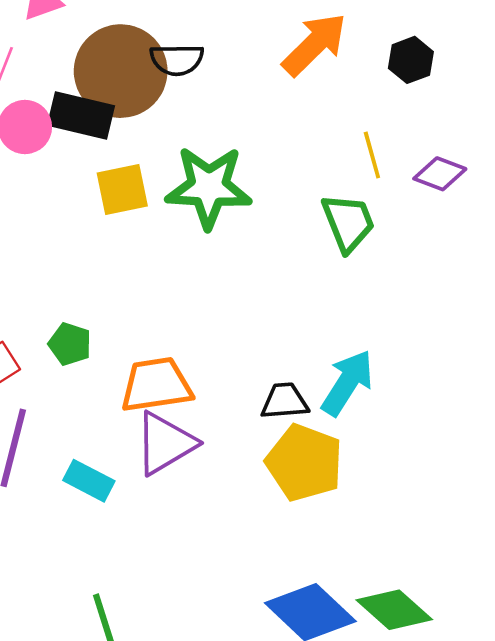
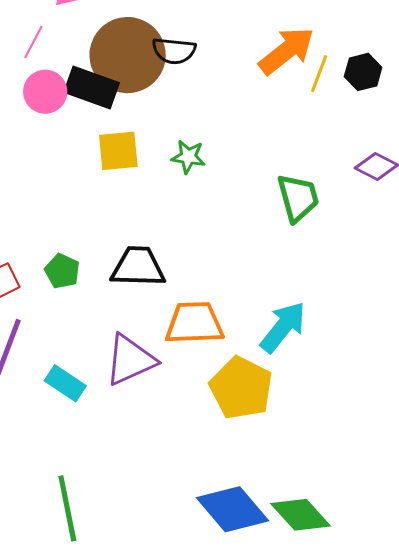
yellow line: (372, 155) -> (319, 74), moved, turned 30
green star: (209, 187) -> (188, 157), size x0.5
orange trapezoid: (156, 385) -> (194, 323), moved
black trapezoid: (285, 401) -> (138, 267), moved, size x1.4

